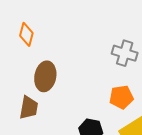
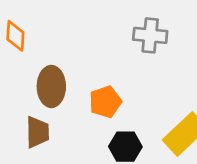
orange pentagon: (121, 97) -> (105, 102), moved

